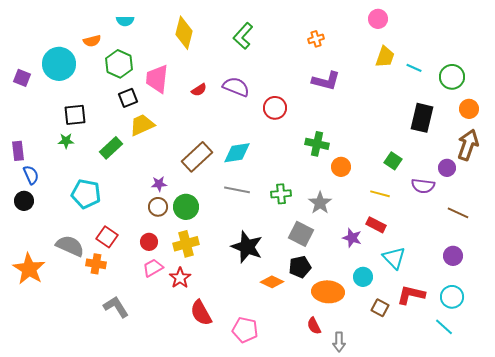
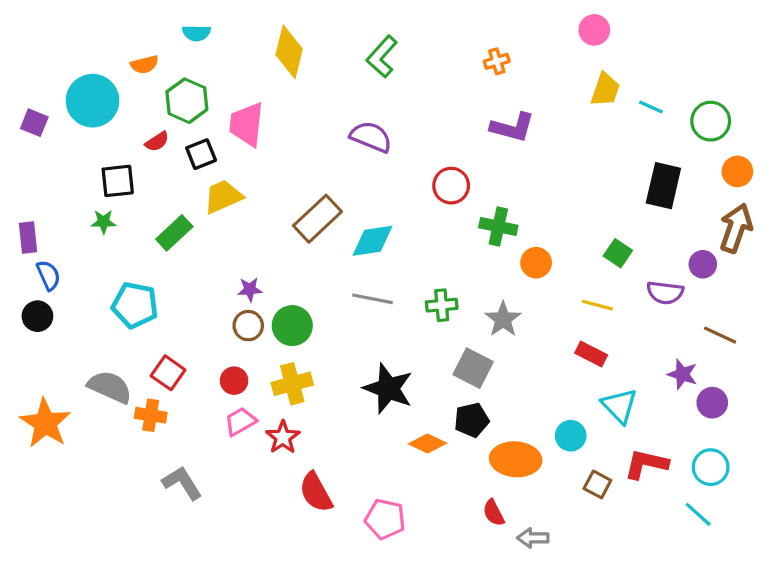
red semicircle: (199, 90) -> (157, 142), moved
red circle: (275, 108) -> (451, 186), moved
brown rectangle: (197, 157) -> (317, 219), moved
purple star: (352, 238) -> (682, 374), moved
gray arrow: (339, 342) -> (533, 538), turned 90

